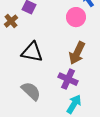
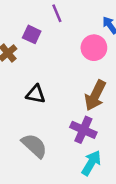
black triangle: (32, 52) -> (36, 94), size x0.7

